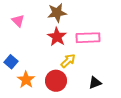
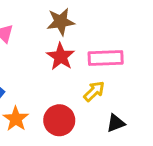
yellow arrow: (68, 61) -> (94, 91), moved

